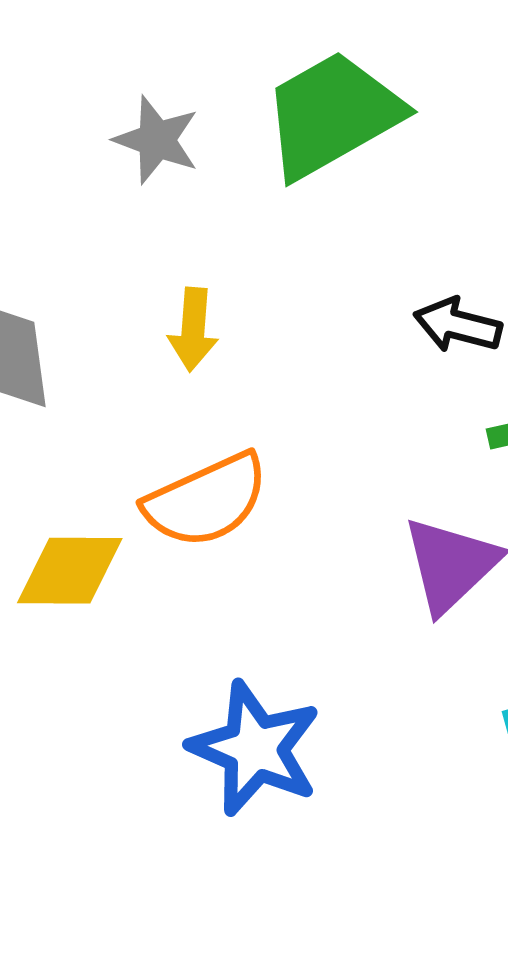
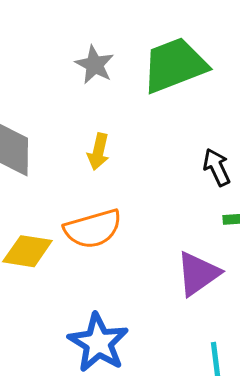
black arrow: (458, 325) -> (217, 167), turned 42

